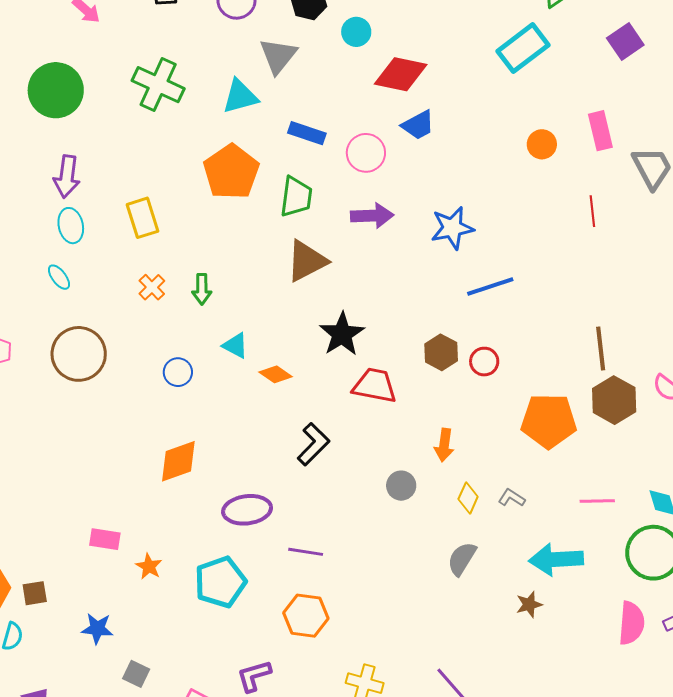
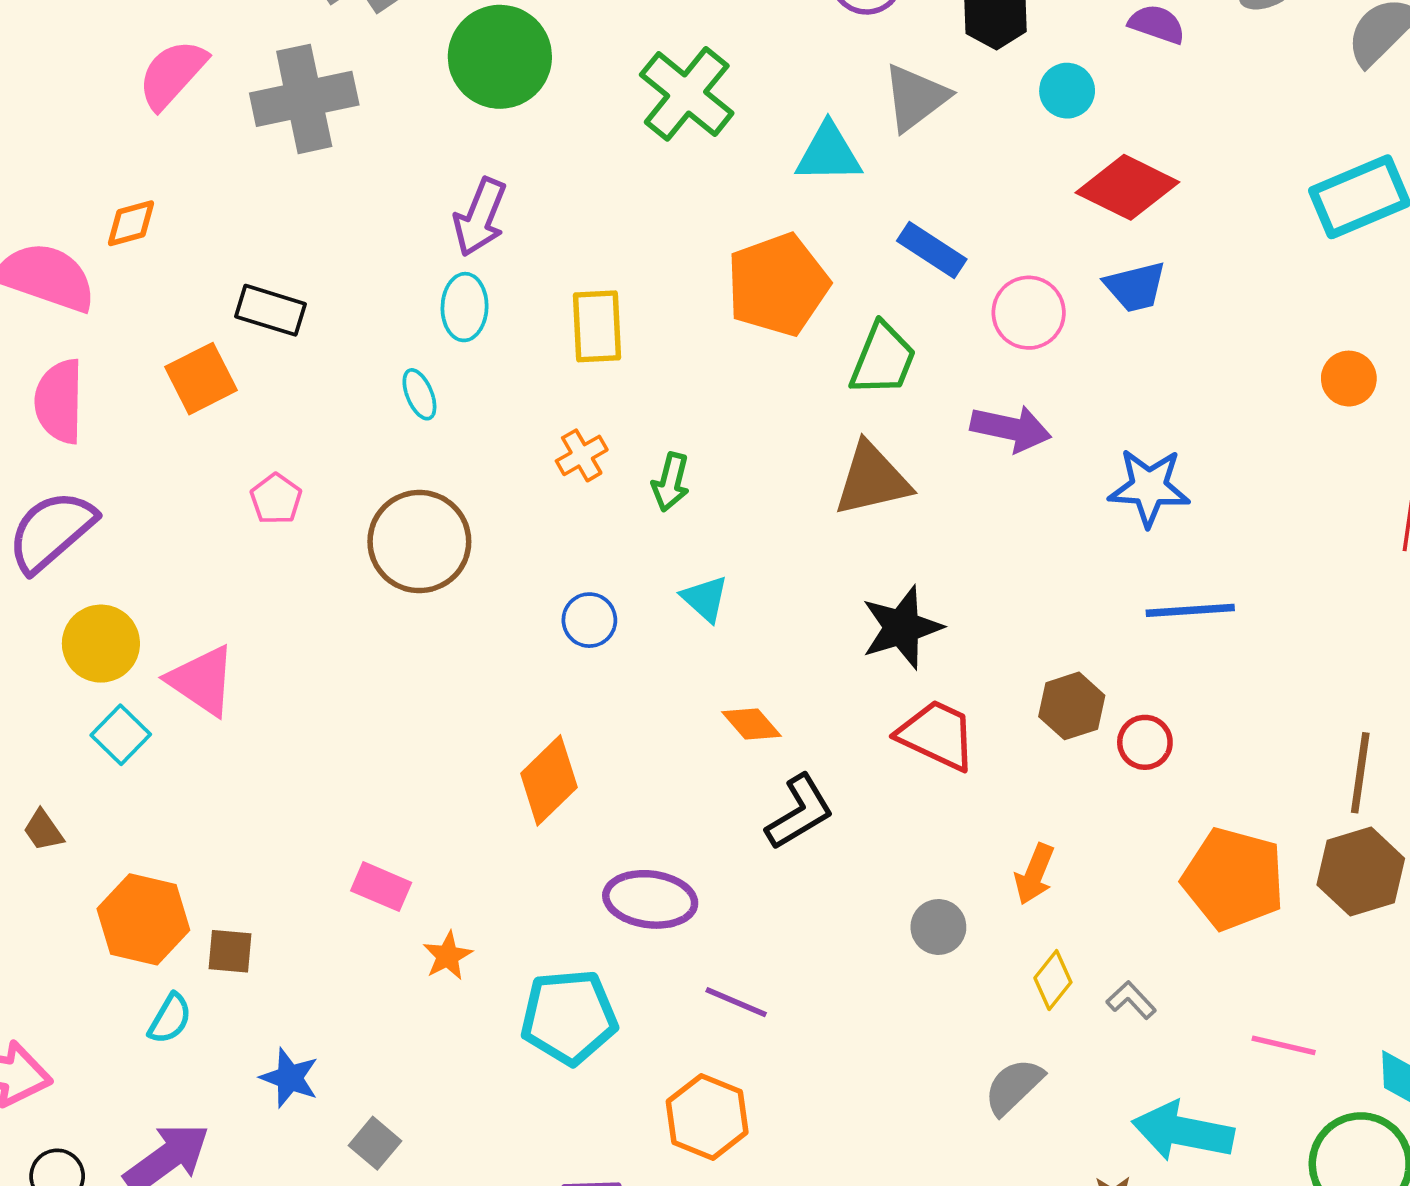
orange diamond: (276, 374) -> (752, 724), moved
orange diamond: (178, 461) -> (549, 780), turned -39
blue star: (97, 629) -> (290, 1078), moved

